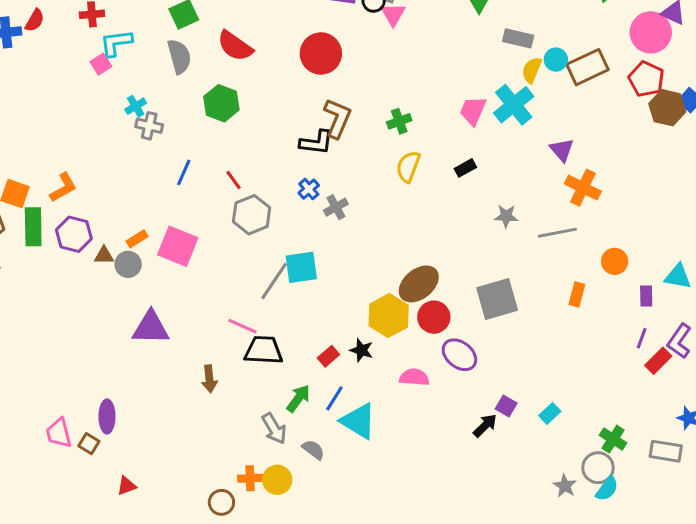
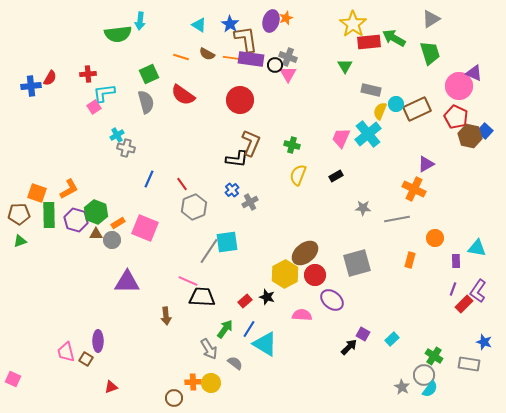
green hexagon: (221, 103) -> (96, 212), moved
green cross: (399, 121) -> (292, 145), turned 35
purple triangle: (562, 150) -> (426, 164), moved, turned 42

